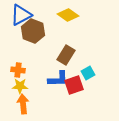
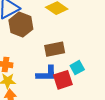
brown rectangle: (66, 55) -> (55, 49), turned 48

